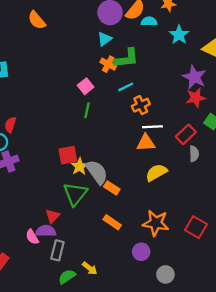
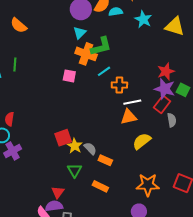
orange cross: (108, 64) -> (86, 54), size x1.5
purple star: (194, 77) -> (165, 89), moved
pink square: (86, 86) -> (69, 76), turned -32
orange cross: (141, 105) -> (119, 85), turned 35
green line: (87, 110) -> (15, 64), moved
gray semicircle: (97, 172) -> (90, 148), size x0.6
green triangle: (75, 194) -> (74, 170), size x0.7
orange rectangle: (112, 222) -> (100, 186), moved

